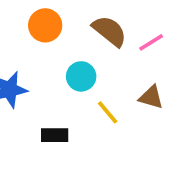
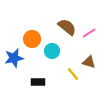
orange circle: (45, 25) -> (32, 39), moved
yellow line: (108, 112) -> (73, 74), moved

